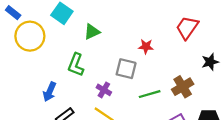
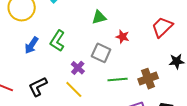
green triangle: (92, 32) -> (99, 17), moved
blue arrow: (50, 92) -> (31, 45), moved

